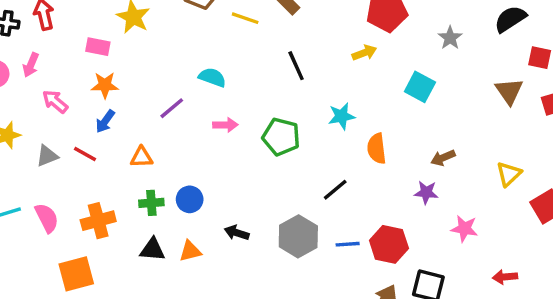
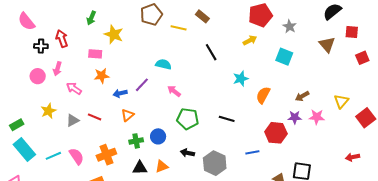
gray star: (450, 38) -> (290, 26), moved
brown triangle: (509, 91) -> (327, 45), moved
blue arrow: (105, 121) -> (120, 93), moved, turned 48
pink arrow: (225, 125) -> (174, 91), turned -136
green pentagon: (281, 137) -> (188, 119), moved
orange semicircle: (377, 149) -> (263, 95), turned 42
orange triangle: (142, 157) -> (128, 115), turned -32
black line: (335, 190) -> (227, 119), moved, turned 63
pink star: (464, 229) -> (317, 117), moved
gray hexagon: (298, 236) -> (215, 163), moved
red hexagon: (389, 244) -> (276, 133), moved
red arrow: (505, 277) -> (353, 157), moved

